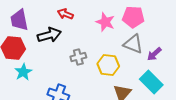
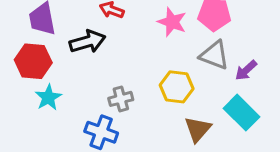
gray cross: (78, 57) -> (121, 99), moved

